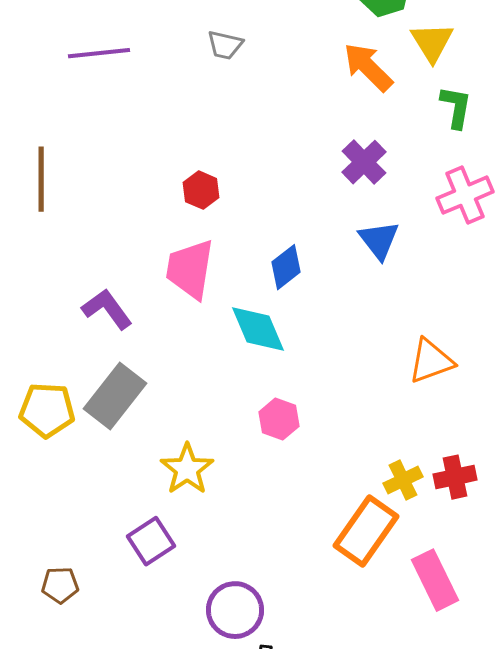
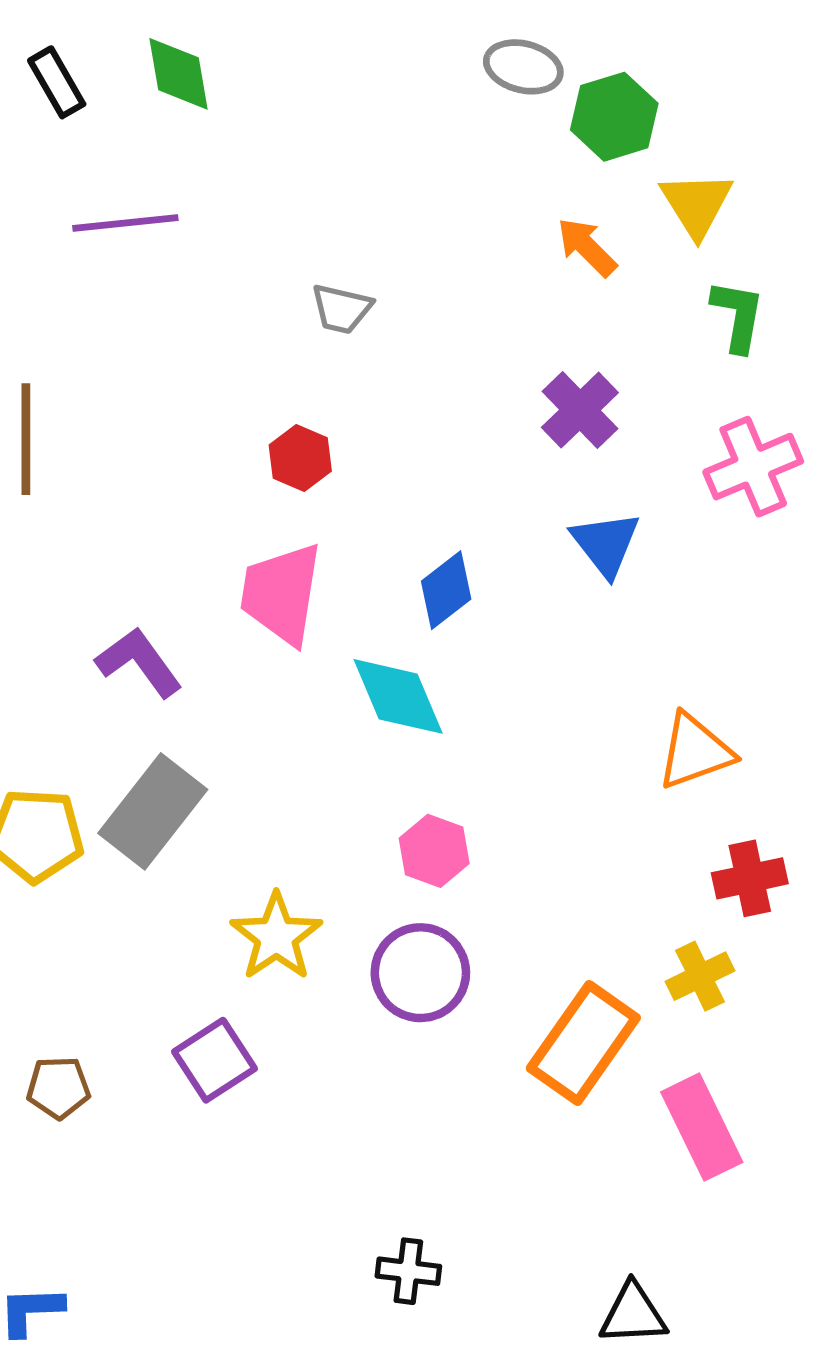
gray trapezoid: (225, 45) -> (341, 309), moved
orange arrow: (368, 67) -> (587, 247), size x0.7
red cross: (455, 477) -> (750, 878), moved
yellow cross: (403, 480) -> (700, 976), moved
brown pentagon: (60, 585) -> (58, 1088), moved
purple circle: (235, 610) -> (420, 973), moved

